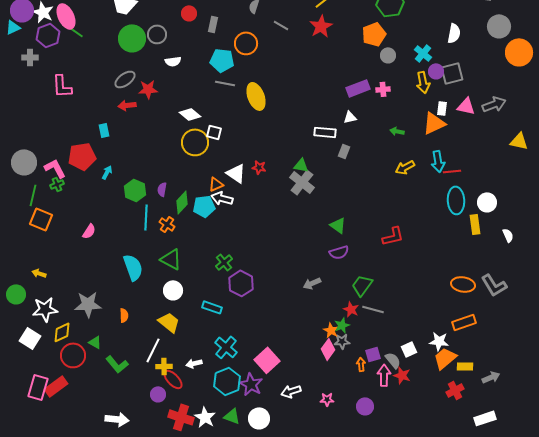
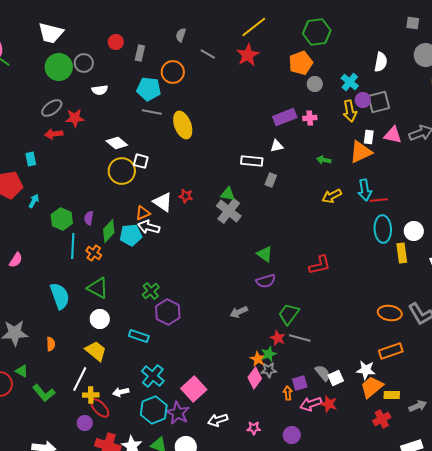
gray semicircle: (393, 360) -> (323, 373), moved
pink arrow: (384, 375) -> (311, 404), turned -110

